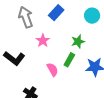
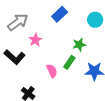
gray arrow: (26, 17) -> (18, 22), moved, turned 70
pink star: (43, 41) -> (35, 40), moved

